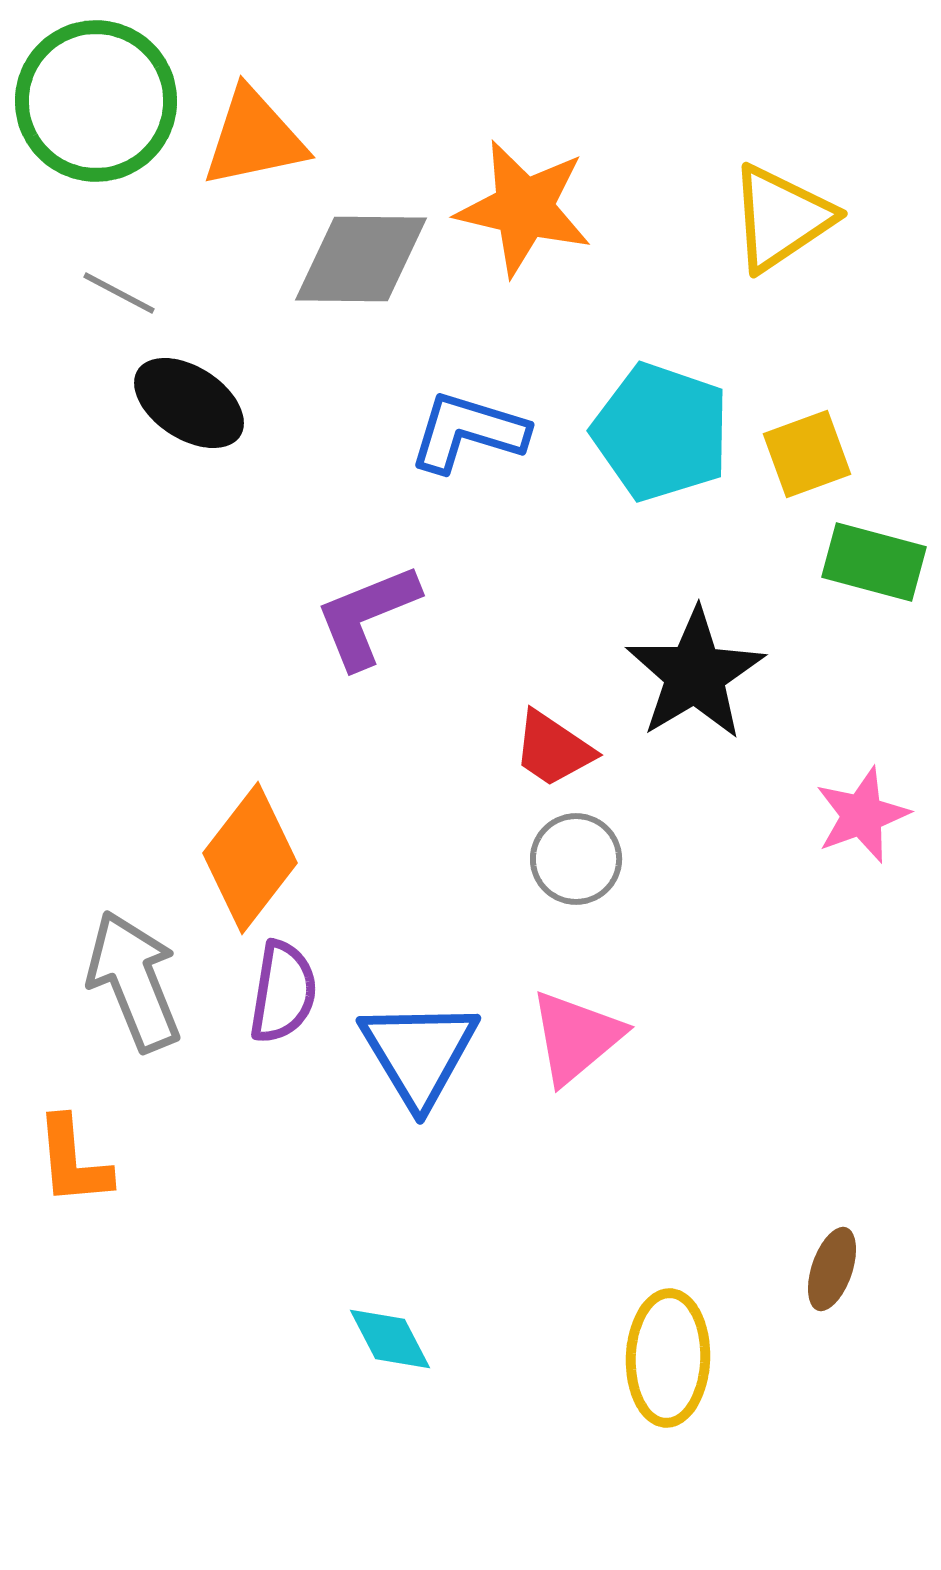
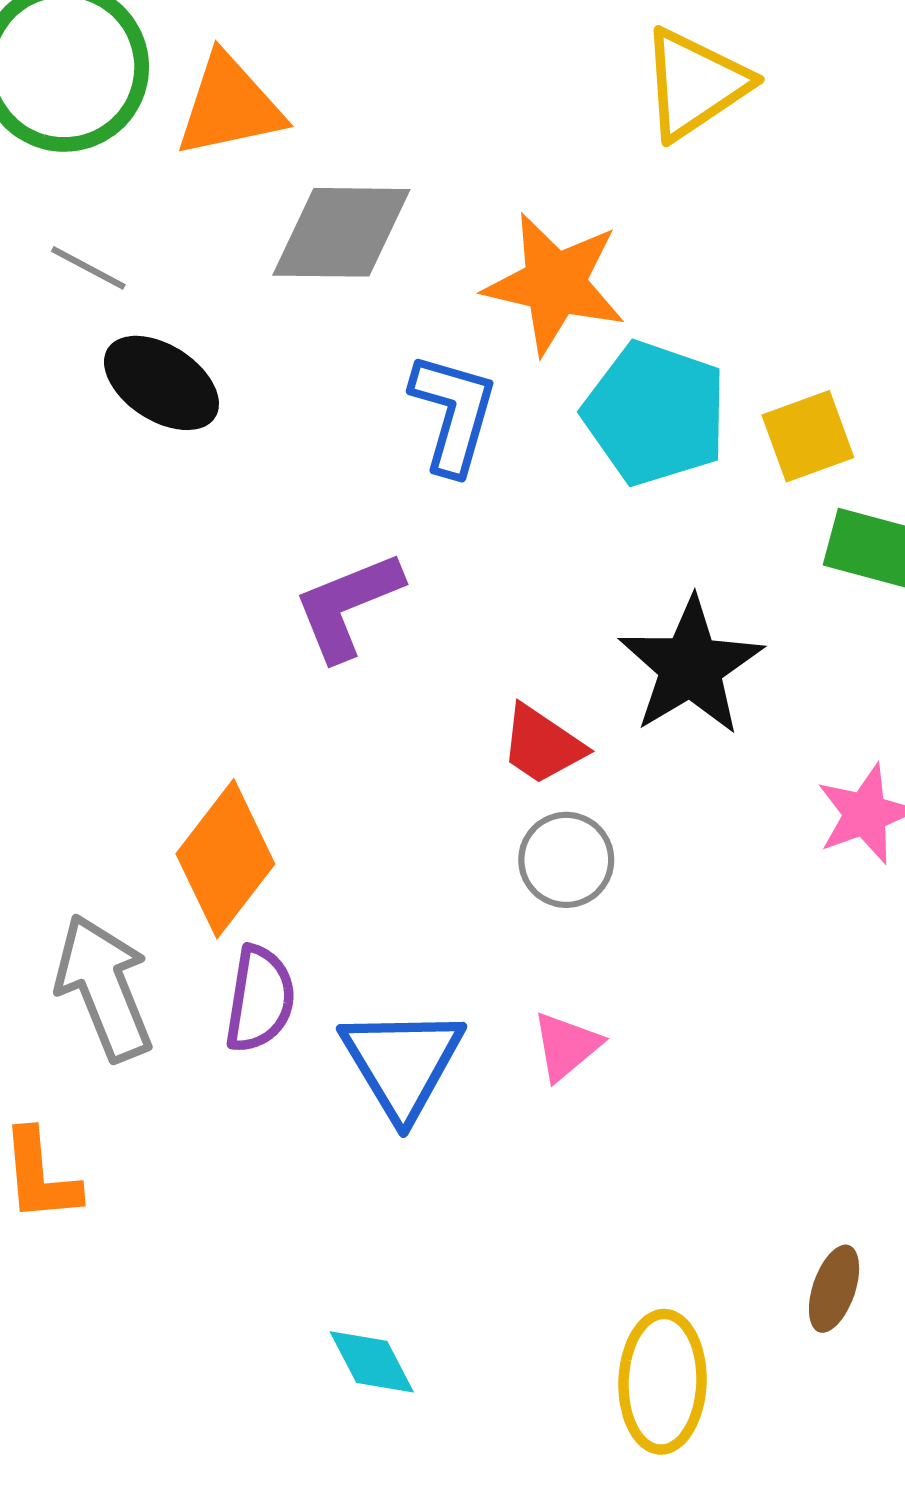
orange star: (524, 208) -> (555, 284), moved
yellow triangle: (781, 218) -> (695, 84), moved
blue L-shape: (468, 432) -> (453, 413), turned 89
pink triangle: (576, 1037) -> (566, 1046), size x0.7

